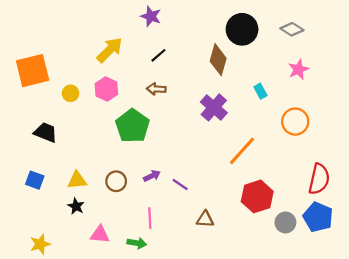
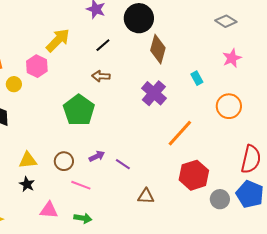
black circle: (242, 29) -> (139, 18), moved
pink hexagon: (106, 89) -> (37, 66), moved
yellow circle: (71, 93) -> (14, 84), moved
pink line: (150, 218) -> (81, 185), moved, turned -66

